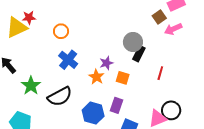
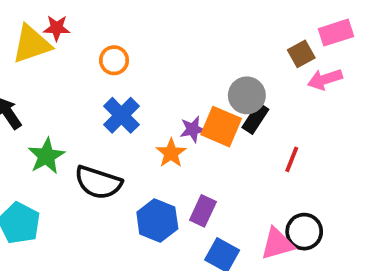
orange square: (123, 78) -> (221, 127), moved, size x1.5
black semicircle: (60, 97) -> (98, 182), turned 40

